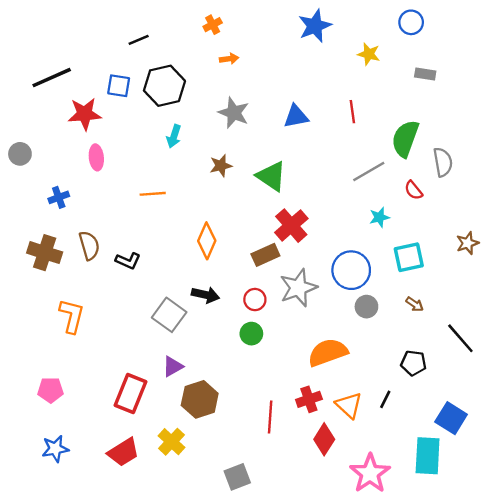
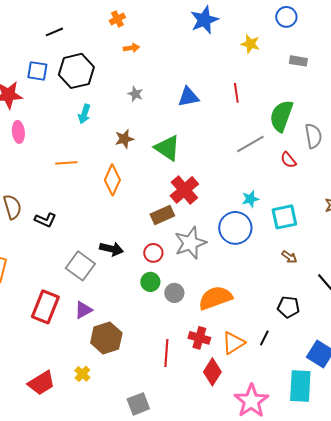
gray star: (234, 113) -> (135, 94), size x0.6
cyan star: (379, 217) -> (250, 199), moved
orange diamond: (207, 241) -> (112, 180), moved
gray circle: (366, 307) -> (174, 293), moved
red rectangle: (130, 393) -> (45, 307), moved
red cross: (309, 399) -> (199, 338), turned 35
orange triangle: (349, 405) -> (233, 343), turned 45
yellow cross: (171, 442) -> (82, 374), size x0.7

